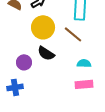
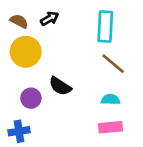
yellow circle: (43, 27) -> (26, 52), moved
brown line: (73, 34) -> (113, 64), moved

